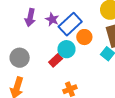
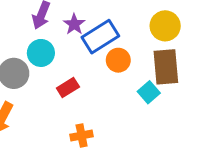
cyan circle: (66, 49) -> (41, 53), moved

